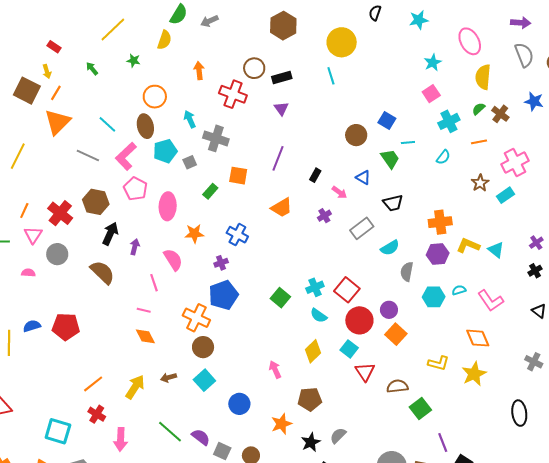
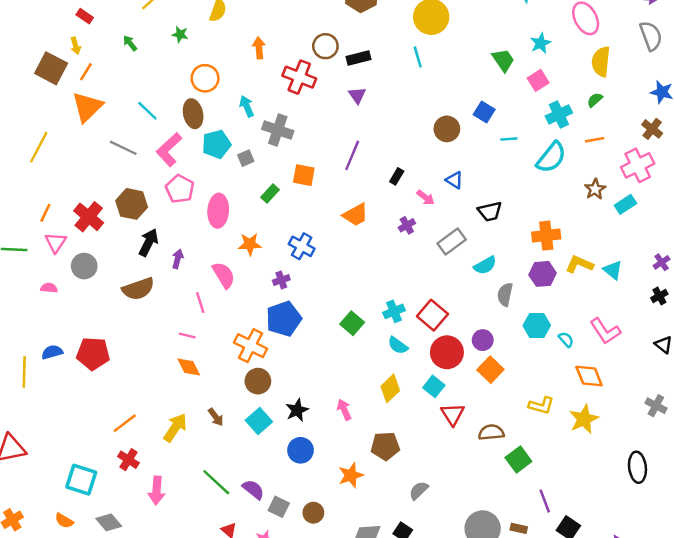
brown cross: (500, 114) -> (652, 129), moved
cyan semicircle: (443, 157) -> (551, 157), size x1.8
green trapezoid: (390, 159) -> (503, 60), moved
brown semicircle: (102, 272) -> (138, 289), turned 116
cyan semicircle: (459, 290) -> (566, 339), moved, turned 64
brown arrow: (169, 378) -> (216, 417), turned -112
black star: (311, 442) -> (297, 410), moved

